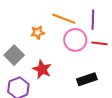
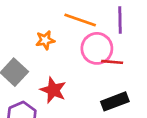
red line: (100, 43) -> (112, 62), moved

